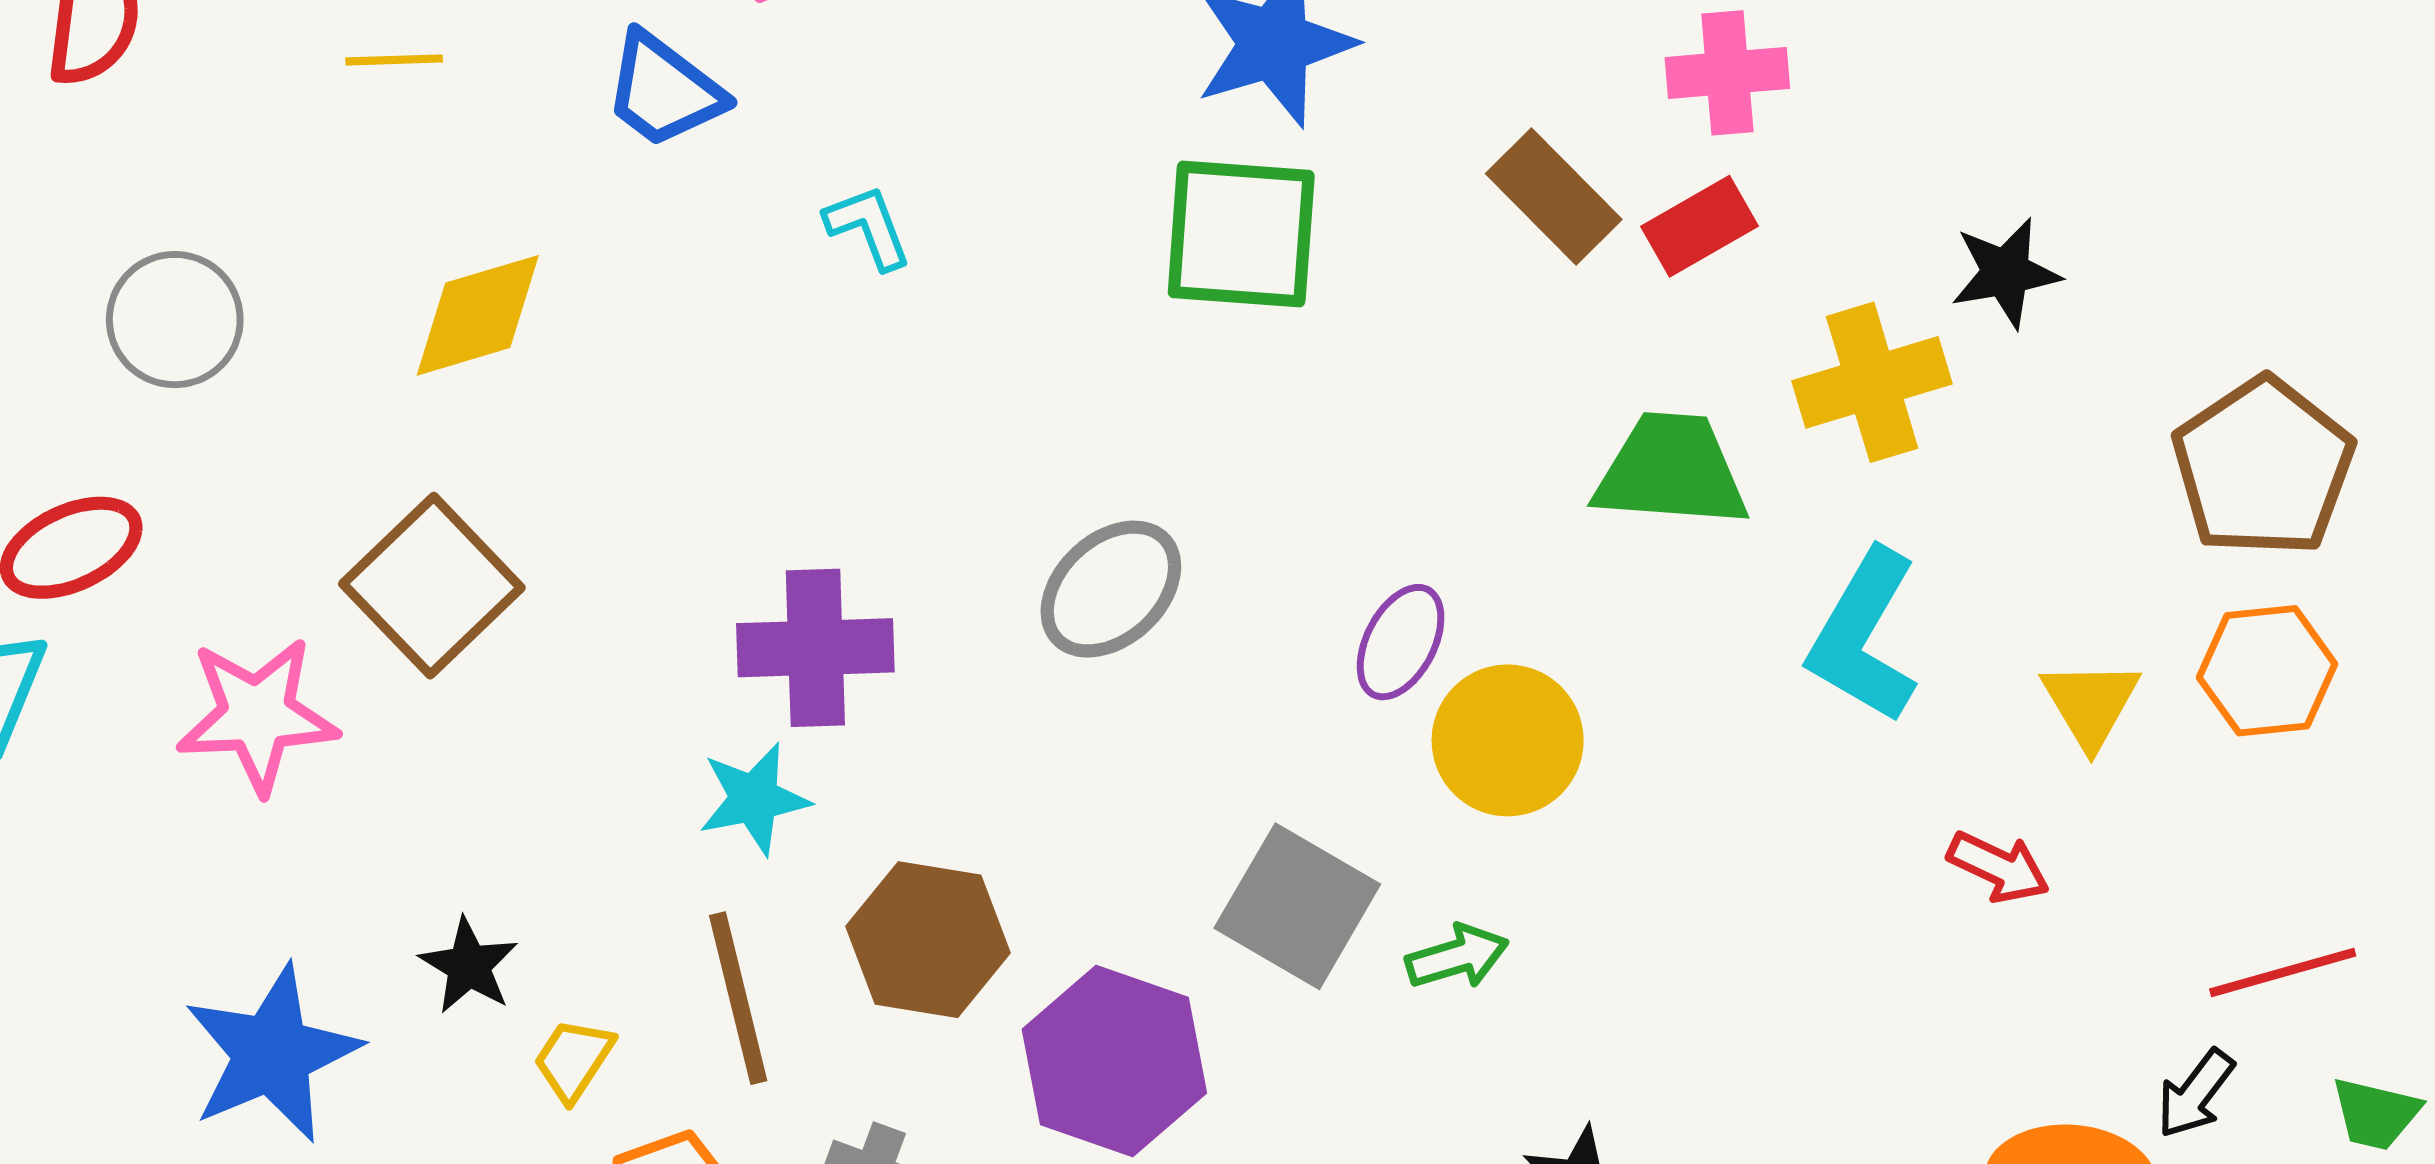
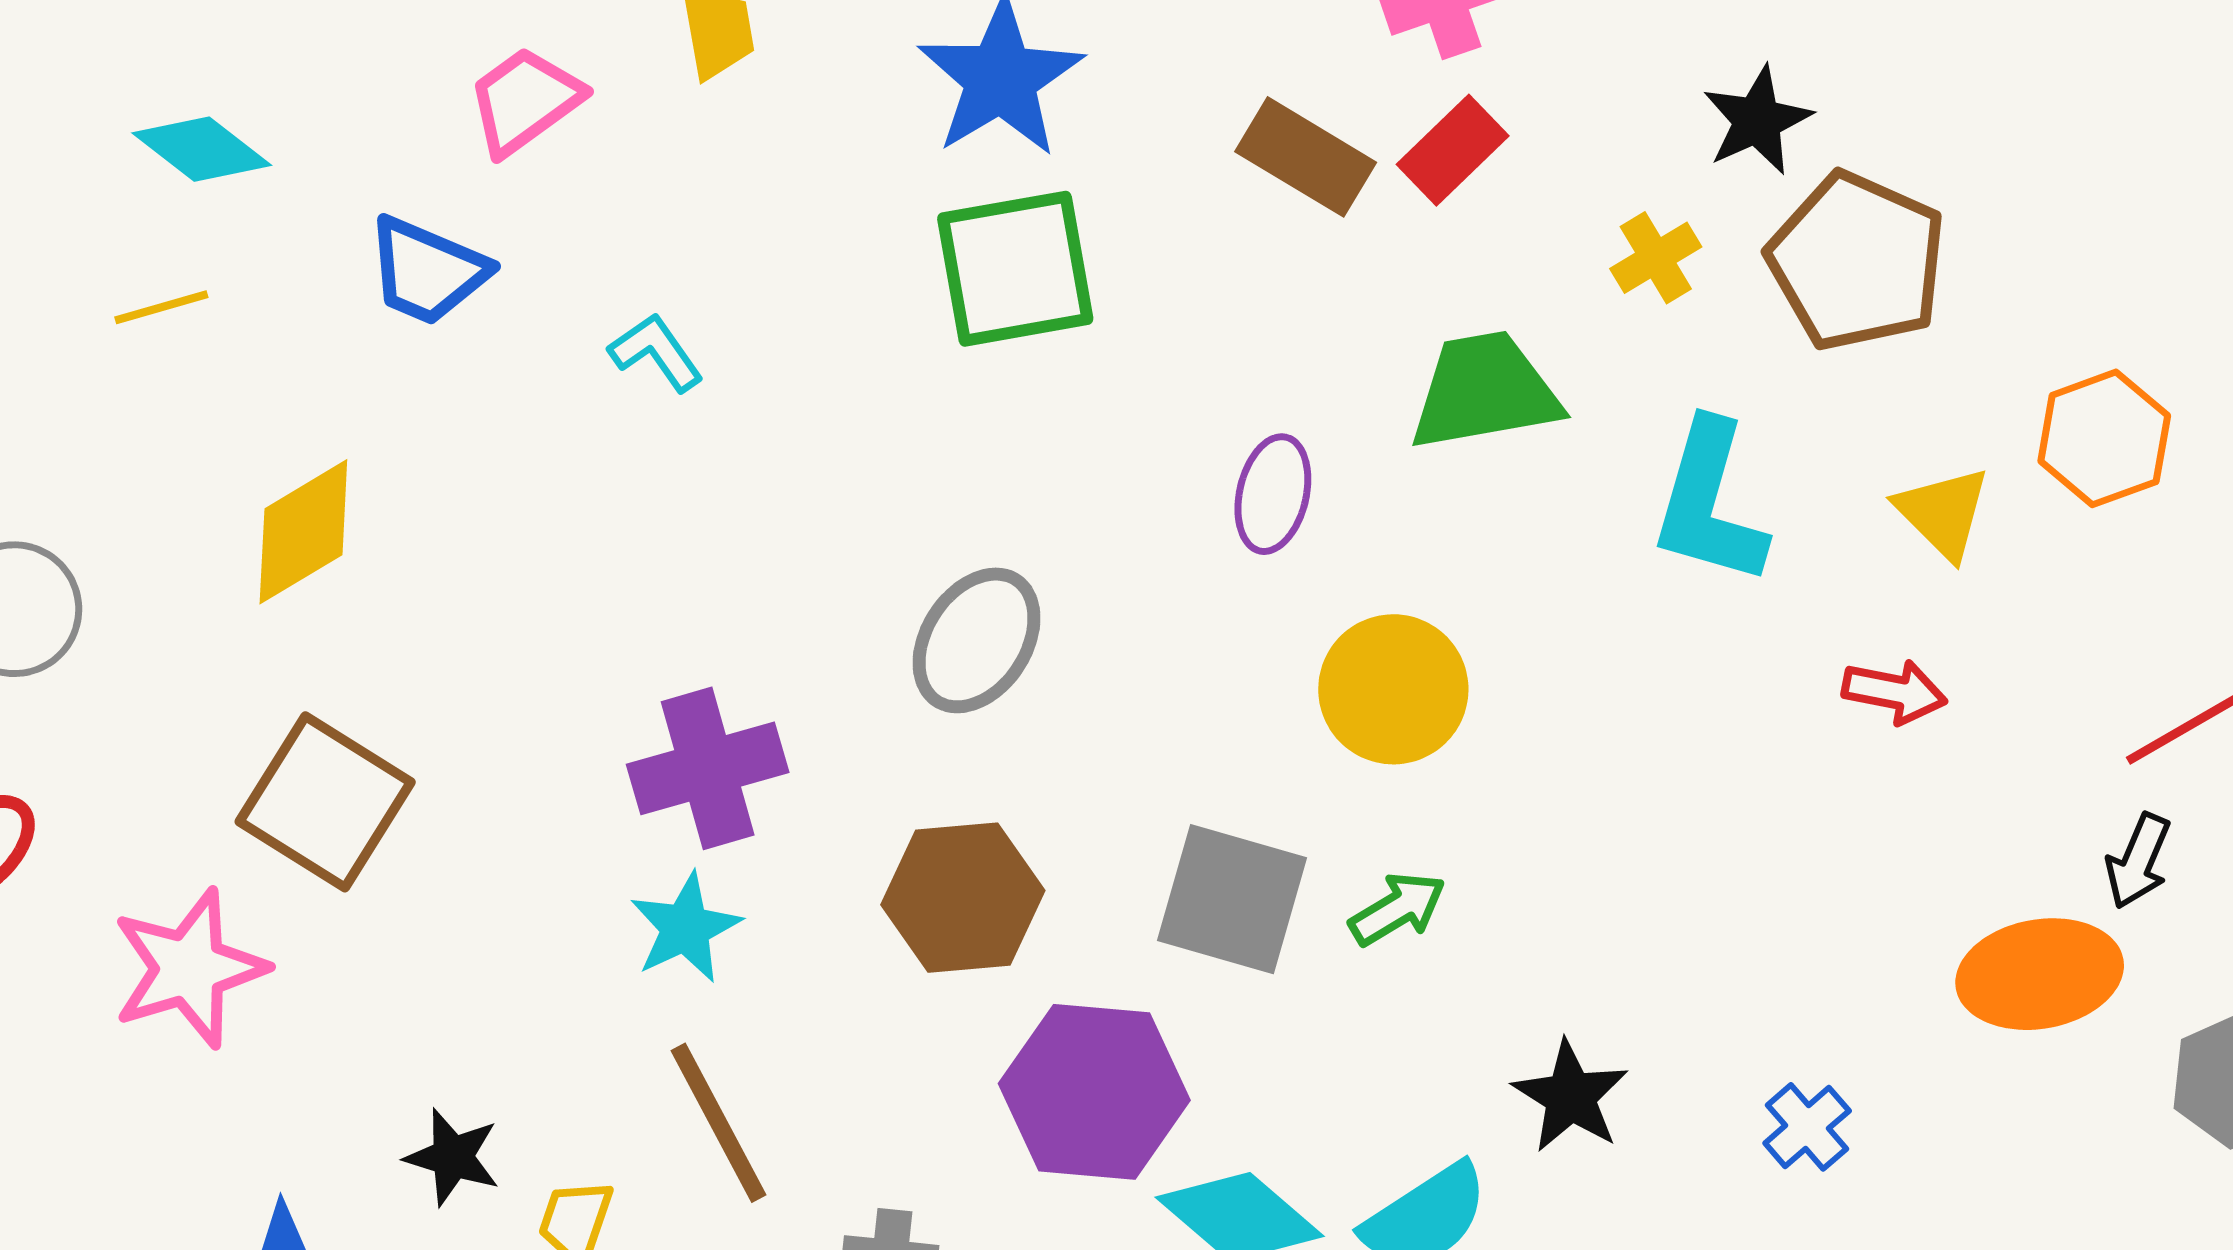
yellow cross: (1872, 382) -> (1656, 258), size x0.6
brown pentagon: (2263, 467) -> (1857, 261), moved
purple ellipse: (1401, 642) -> (1273, 494), moved
brown hexagon: (928, 940) -> (963, 898), moved

